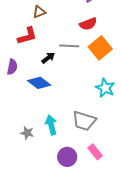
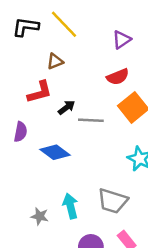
gray line: (69, 46) -> (91, 120), moved
black arrow: (48, 58) -> (67, 107), moved

